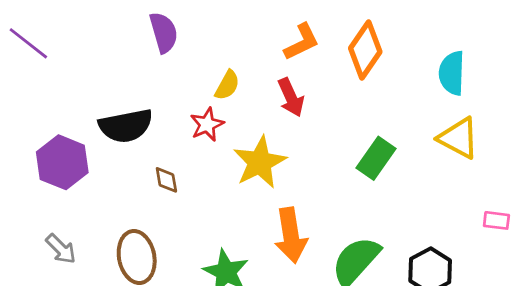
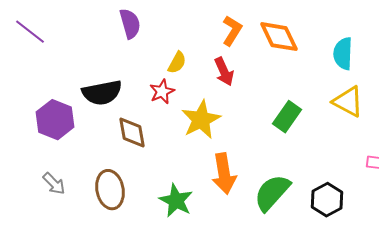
orange L-shape: (302, 42) -> (232, 31), turned -32
orange diamond: (365, 50) -> (279, 37), turned -60
brown diamond: (166, 180) -> (132, 133), size x1.6

